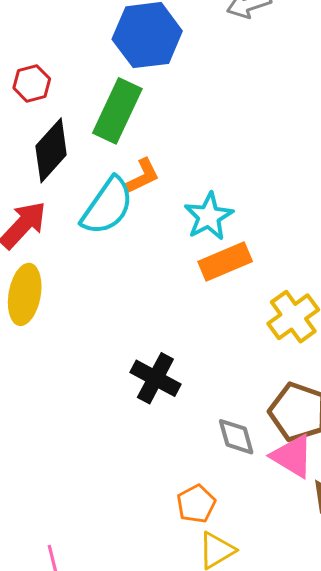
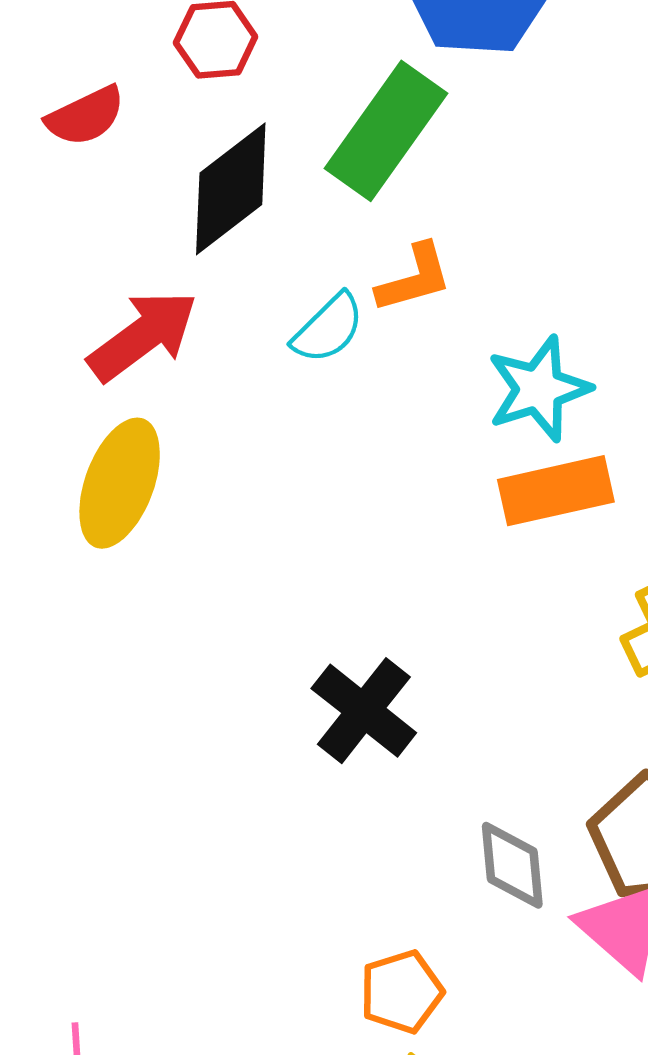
cyan semicircle: (107, 206) -> (328, 328), size x0.6

